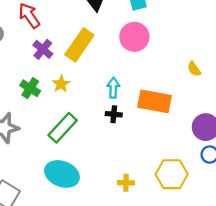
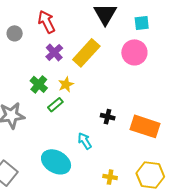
cyan arrow: (113, 88) -> (85, 141), moved, turned -42
orange rectangle: (154, 101) -> (145, 126), moved
green rectangle: (63, 128) -> (55, 105), moved, size x0.6

